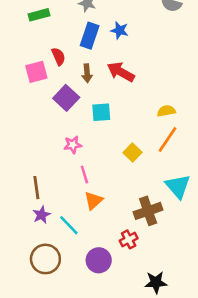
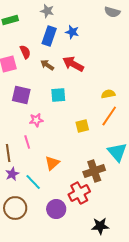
brown arrow: (87, 73) -> (47, 65), turned 128
purple square: (66, 98) -> (21, 95), moved, turned -30
yellow square: (132, 152) -> (82, 126), turned 32
pink line: (84, 175) -> (27, 142), moved
red cross: (129, 239) -> (79, 193), size x1.5

